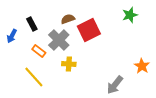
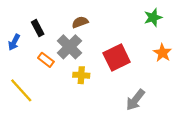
red square: (89, 30) -> (117, 58), moved
orange star: (142, 66) -> (162, 53), moved
yellow line: (34, 77) -> (21, 90), moved

